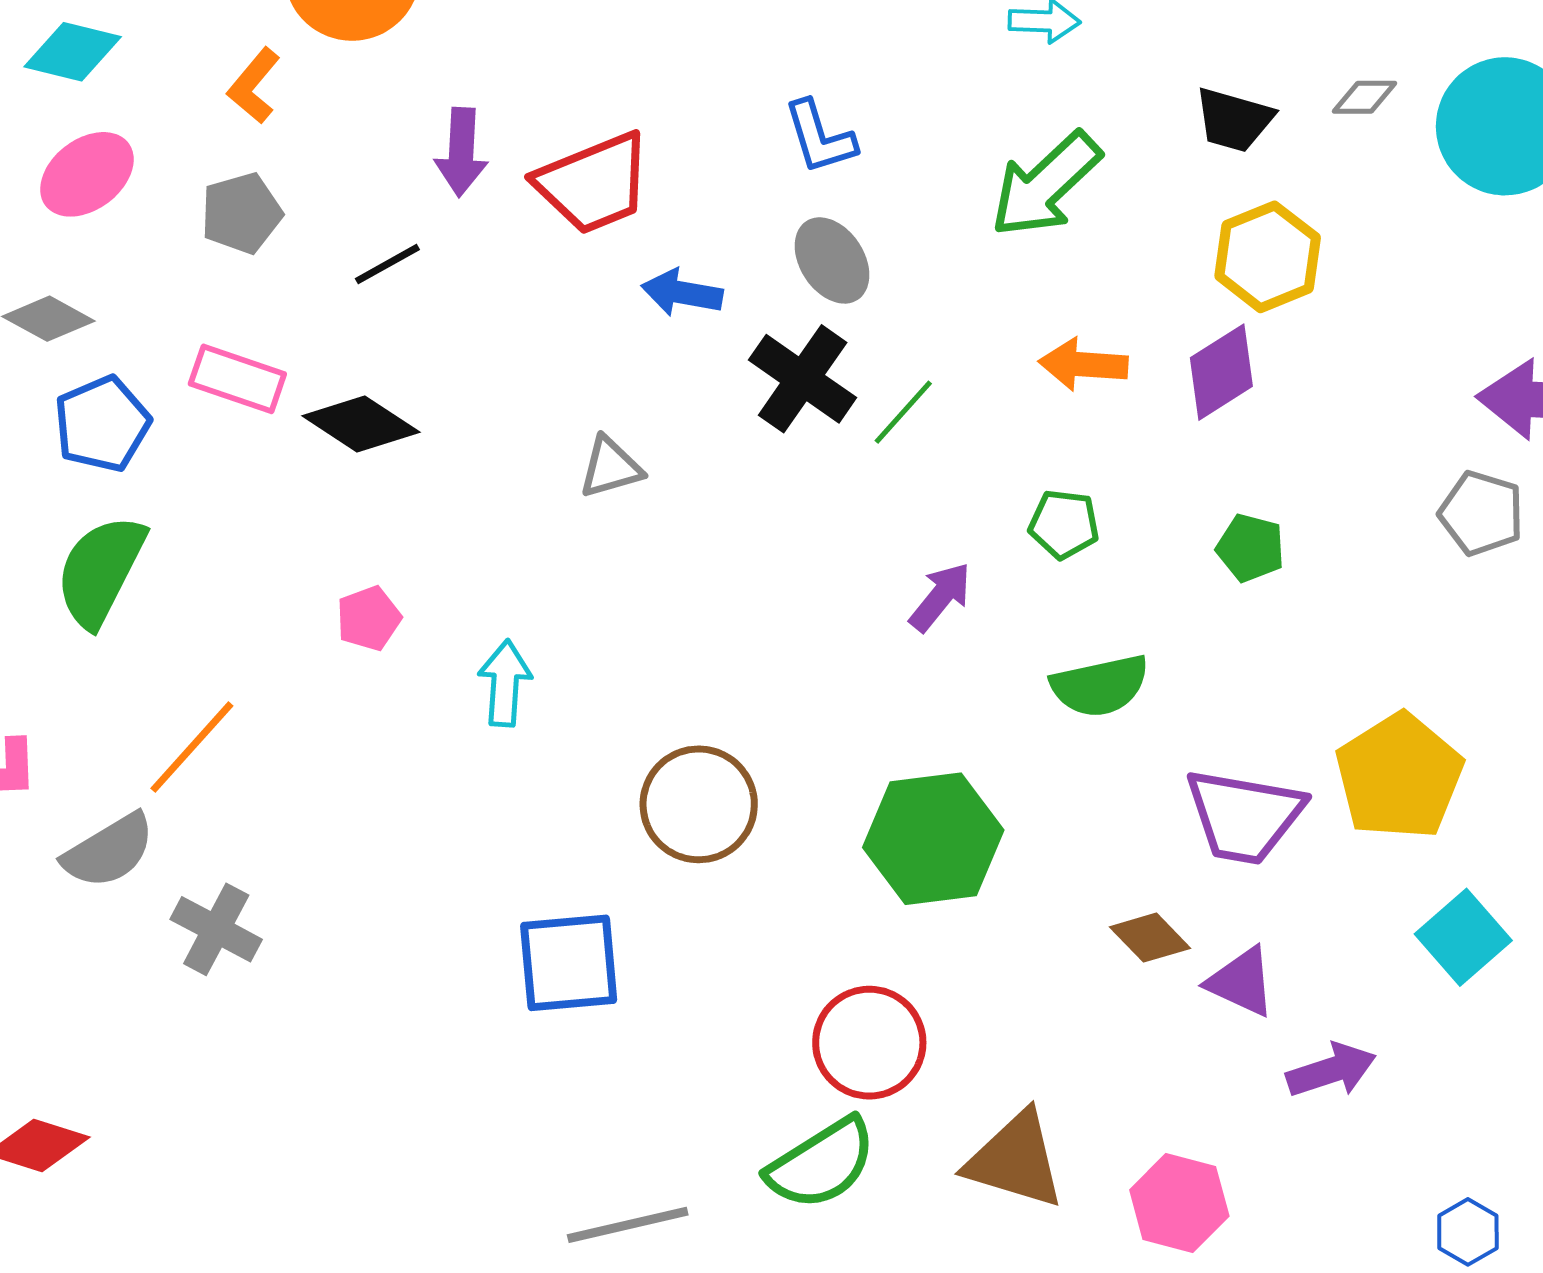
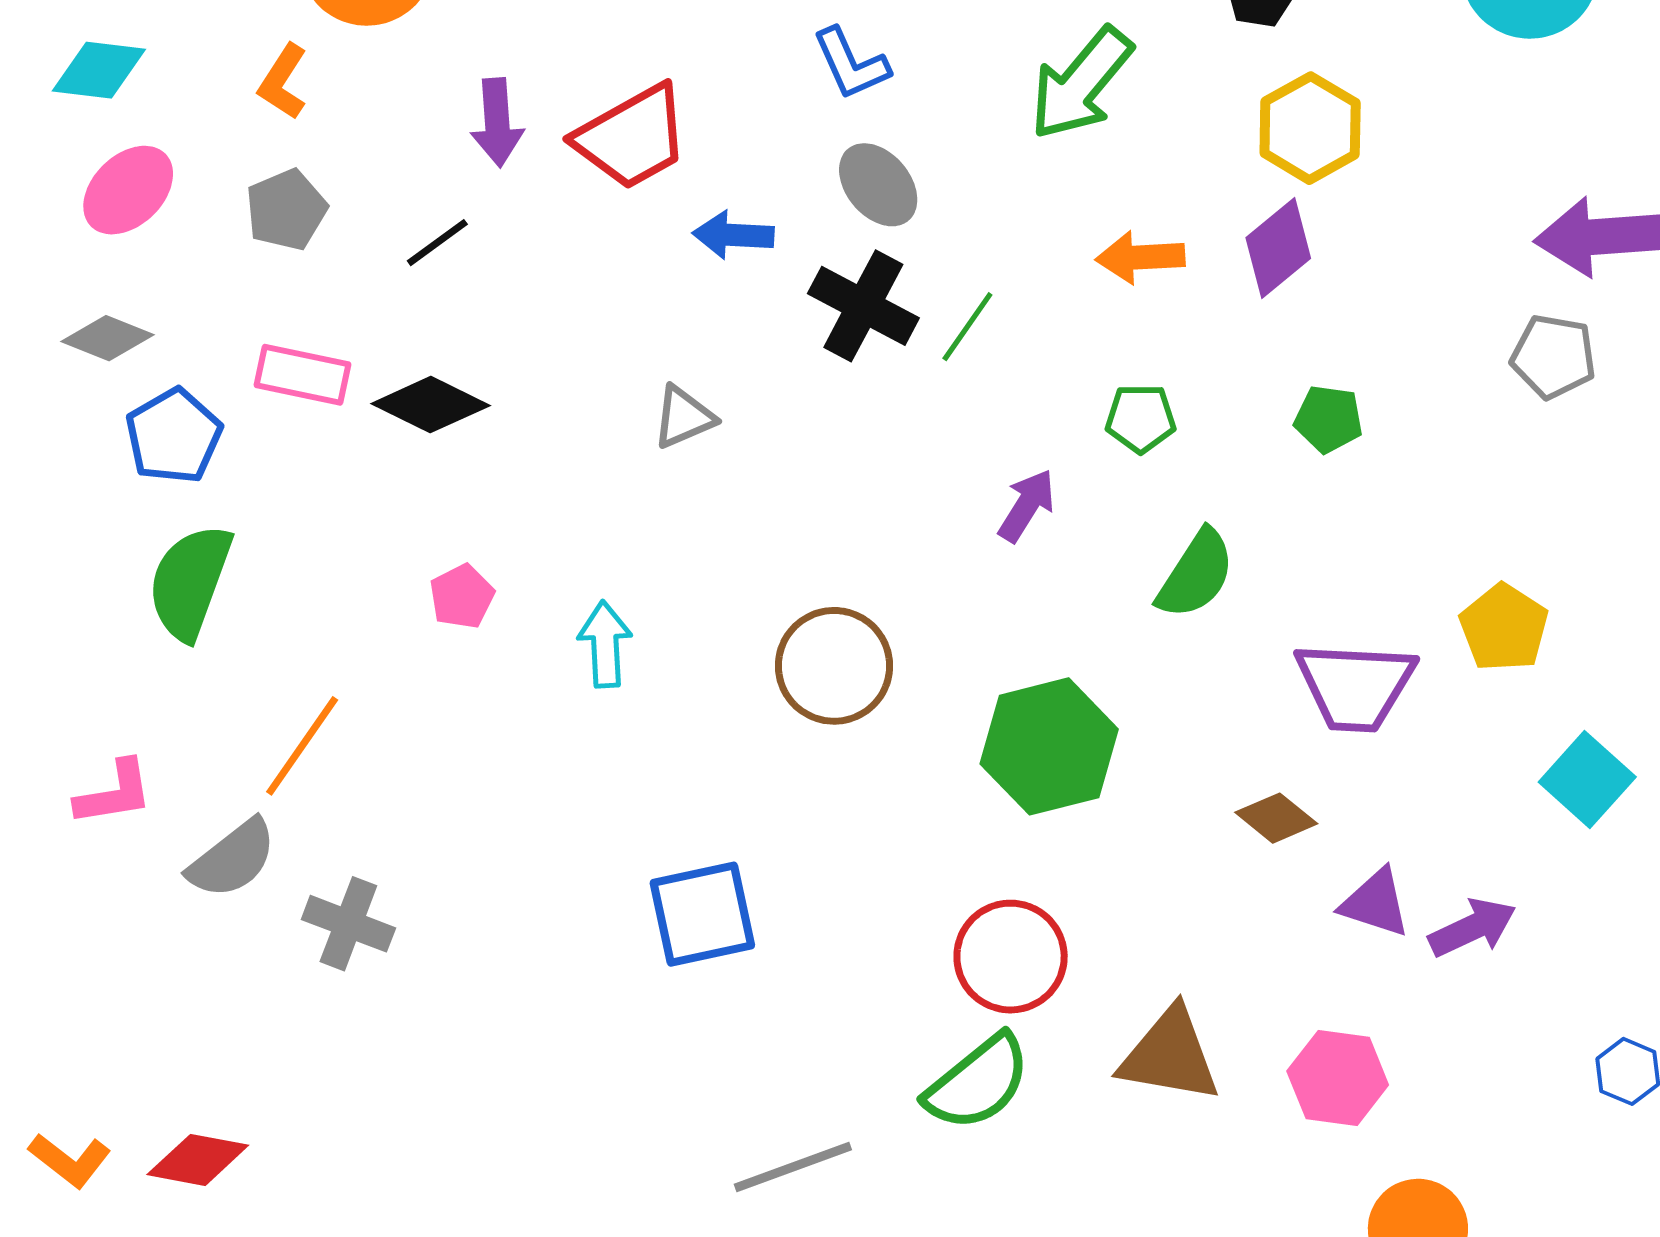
green semicircle: (1100, 686) -> (1196, 574), turned -38
yellow pentagon: (1399, 776) -> (1504, 628), size x0.7
brown circle: (699, 804) -> (834, 666), moved
purple triangle: (1241, 982) -> (1375, 903), moved

